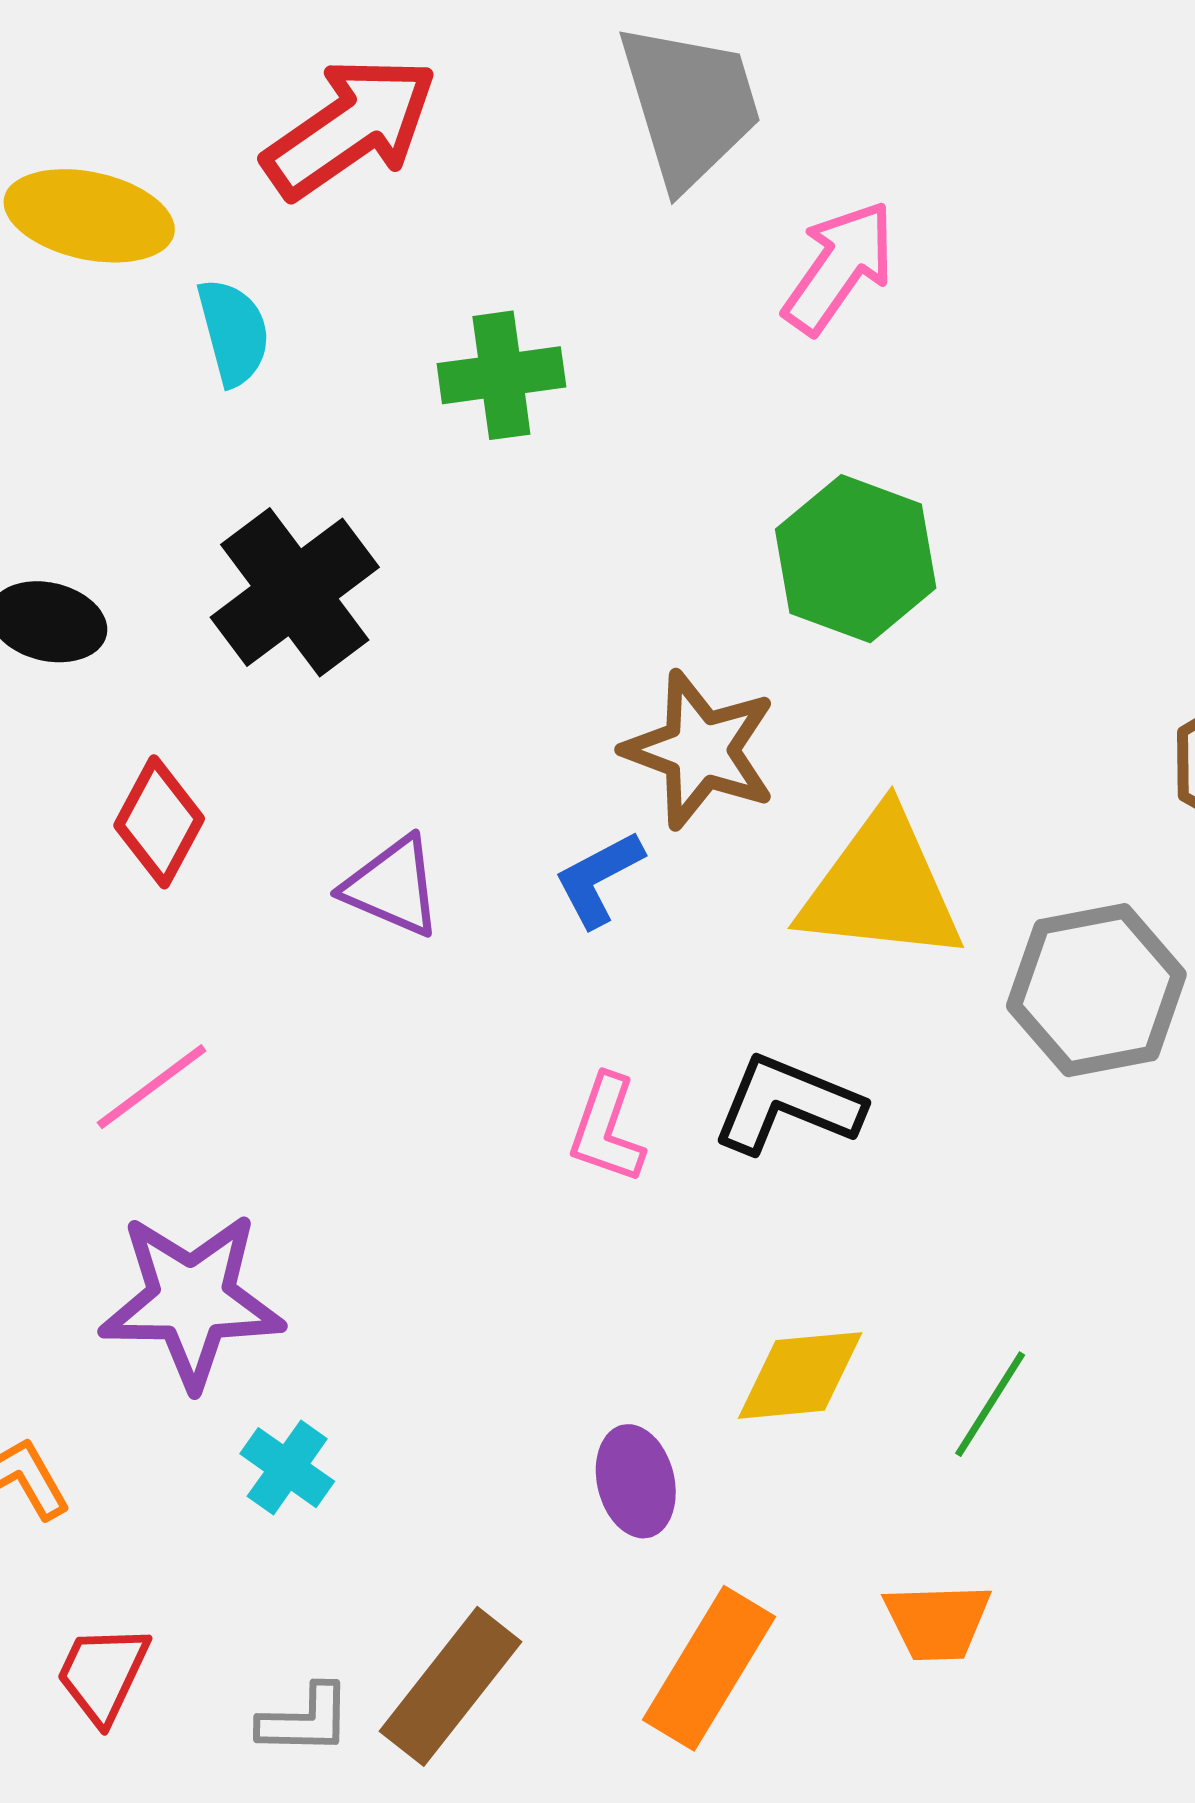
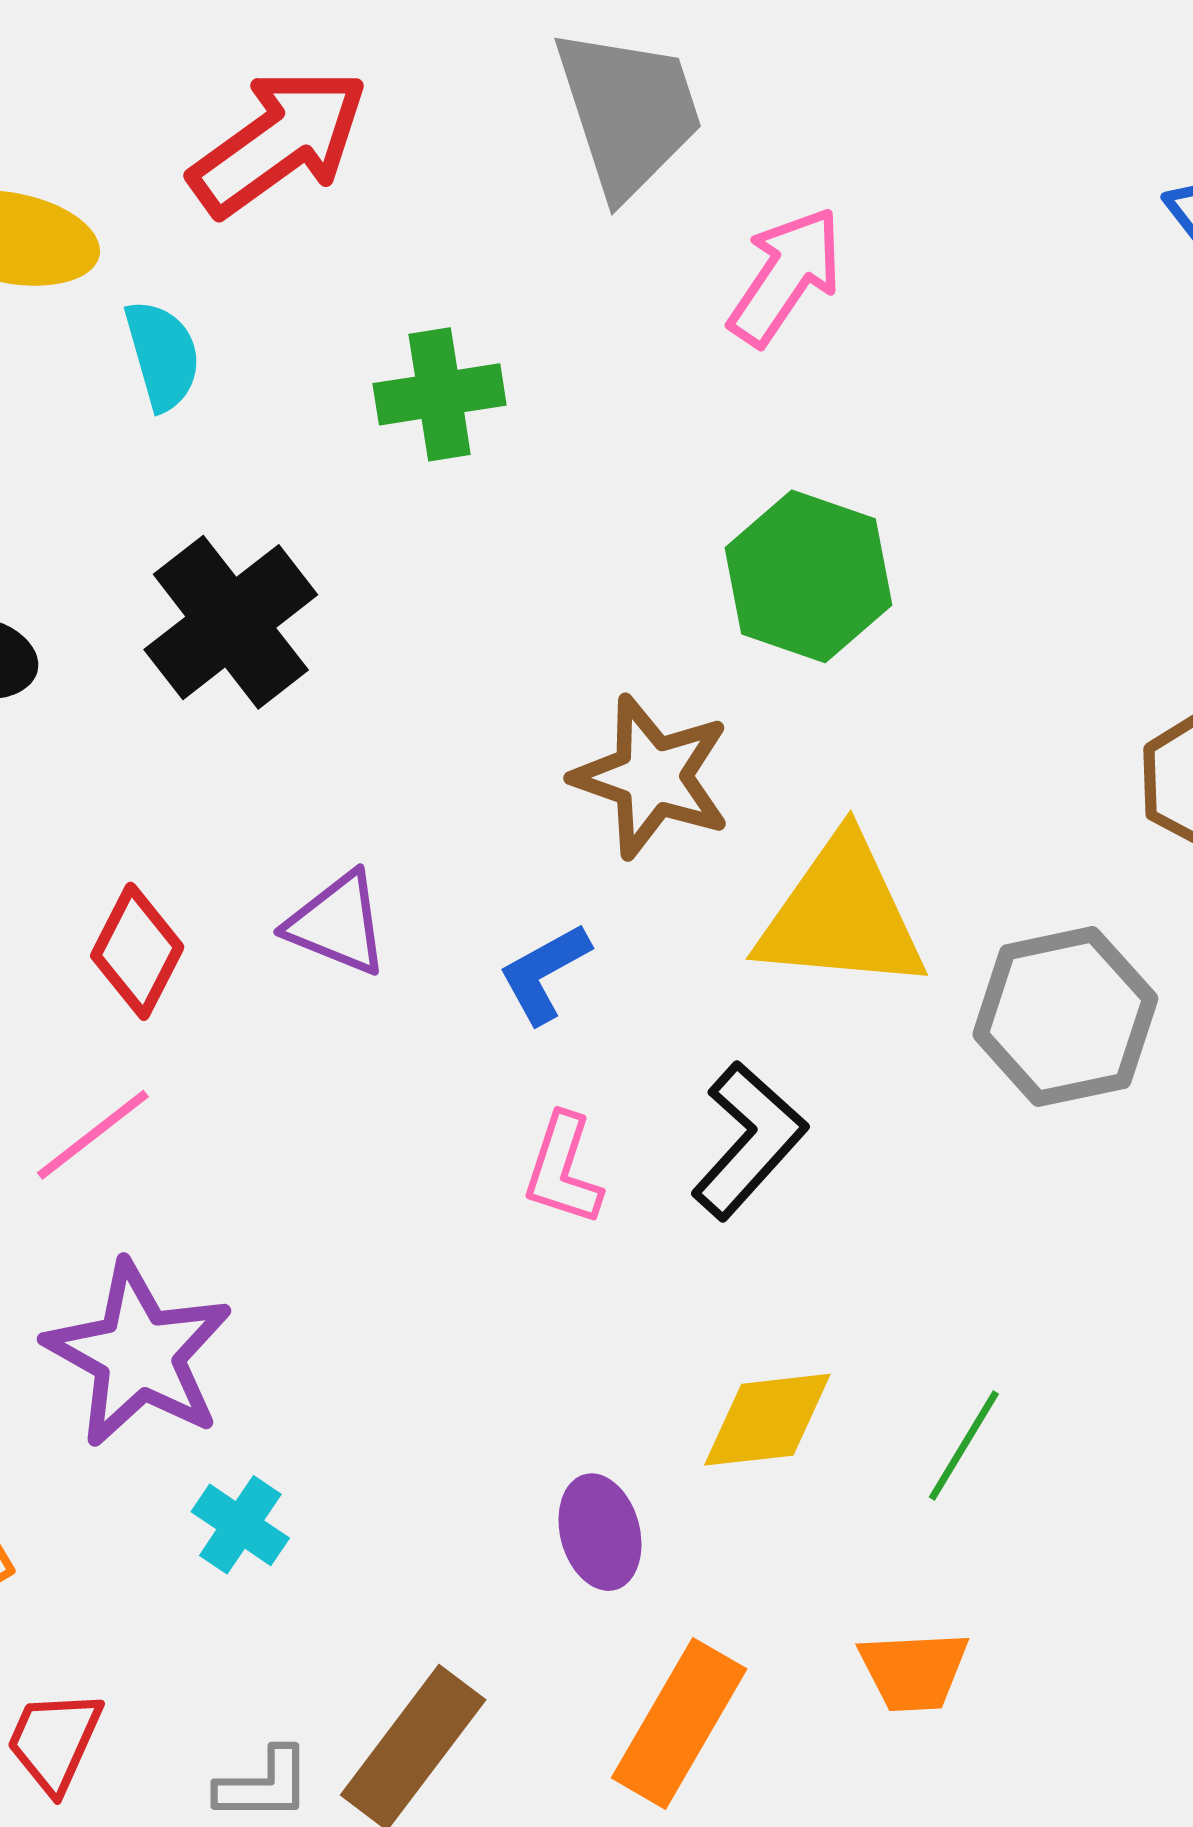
red diamond: (159, 822) -> (137, 951), moved
blue L-shape: (599, 879) -> (544, 973), moved
black L-shape: (787, 1104) -> (749, 1141), turned 111
purple star: (192, 1300) -> (139, 1354), turned 30

